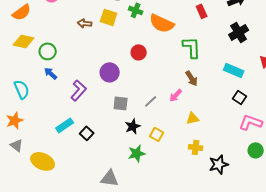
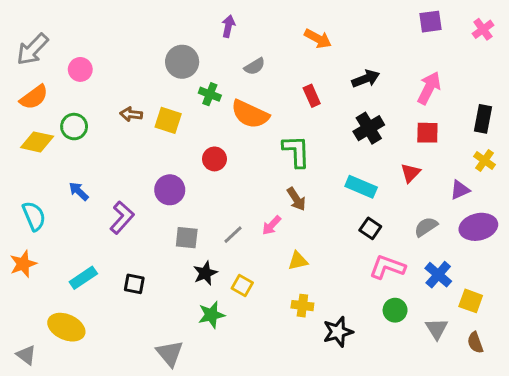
yellow square: (109, 17) -> (168, 120), moved
green circle: (48, 51) -> (74, 127), moved
cyan rectangle: (65, 125) -> (83, 278), moved
black square: (87, 133) -> (134, 284), turned -32
gray triangle: (17, 145) -> (26, 355), moved
gray triangle: (110, 178) -> (170, 353), turned 42

